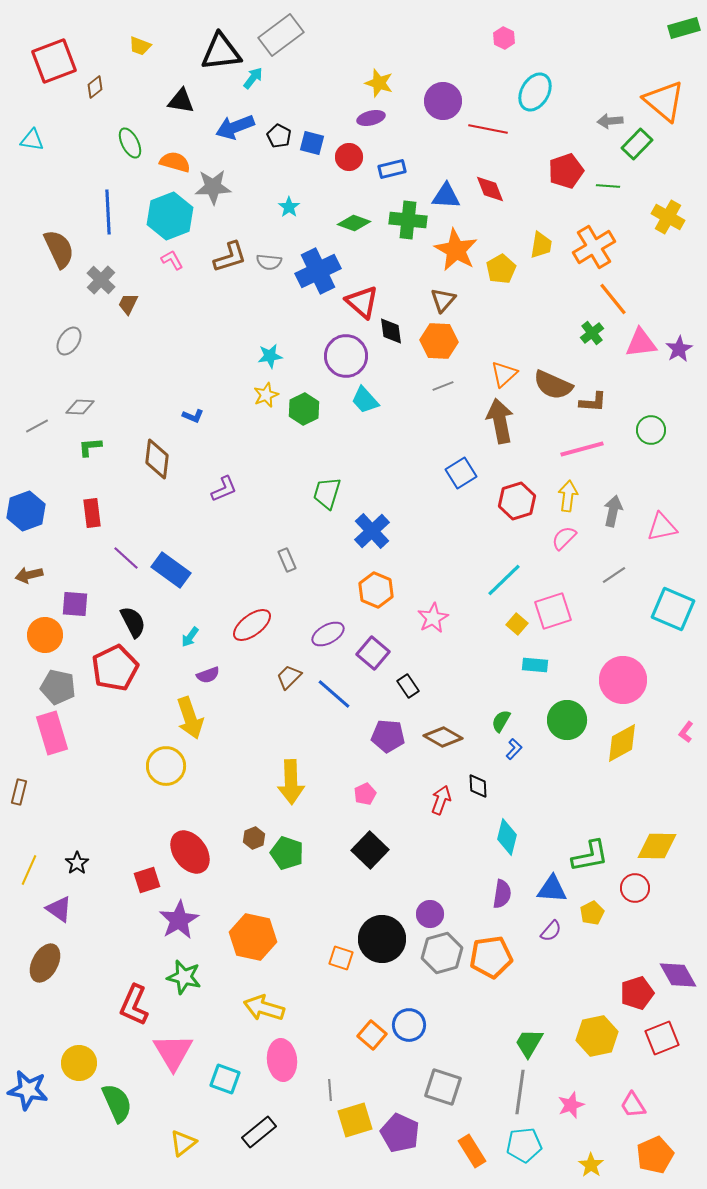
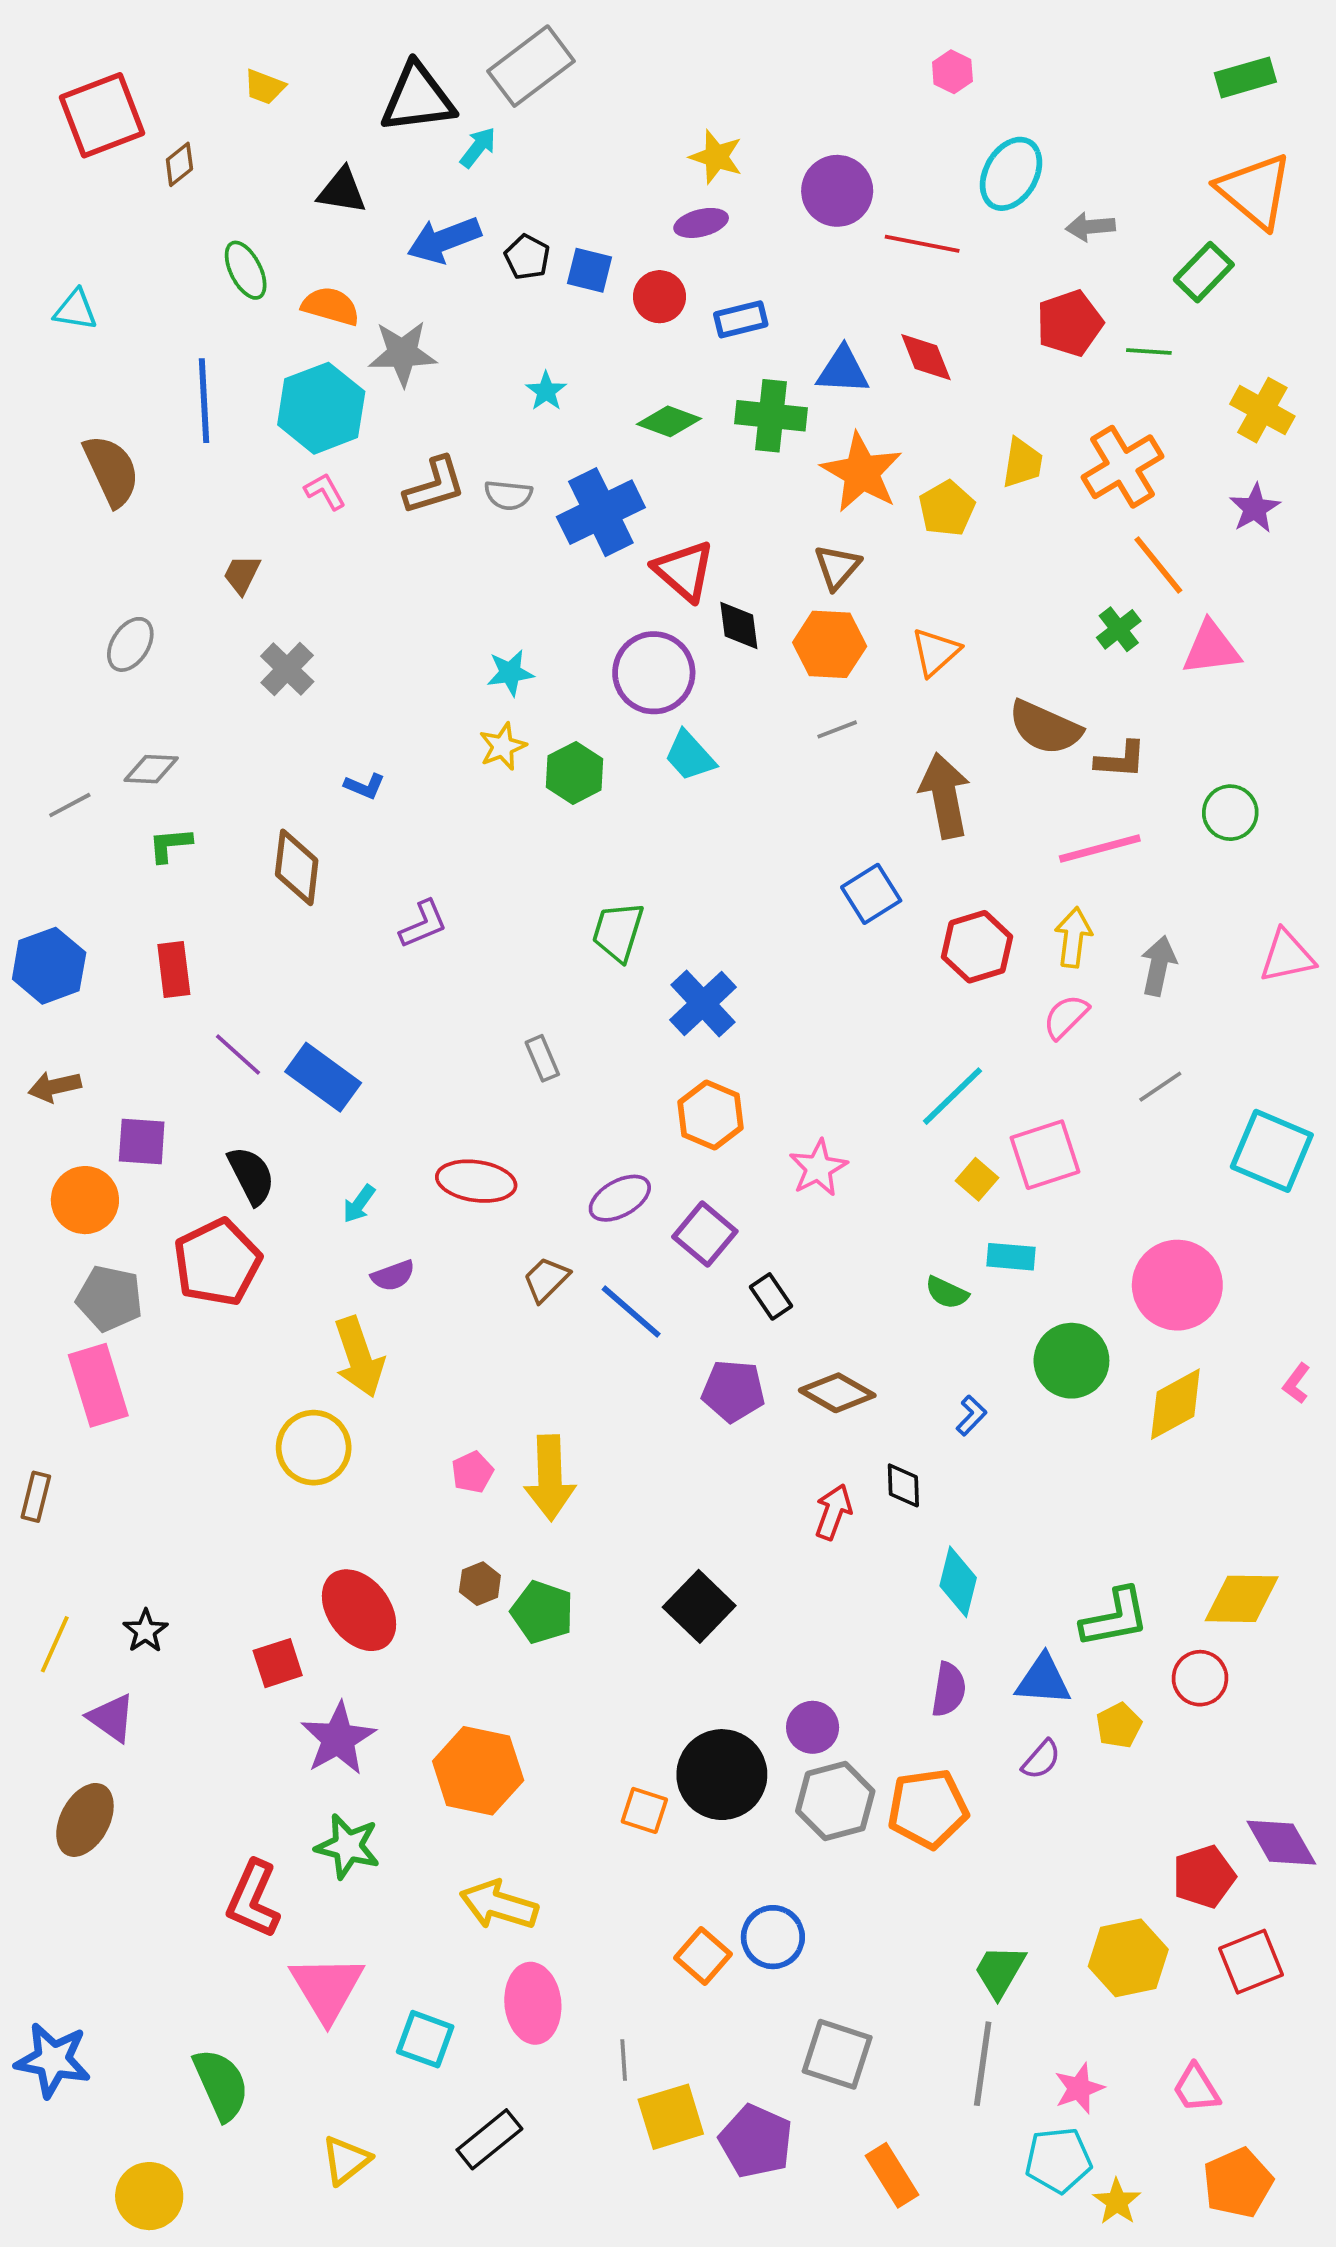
green rectangle: (684, 28) -> (1245, 77), moved
gray arrow: (610, 121) -> (1090, 227), moved
cyan triangle: (32, 140) -> (76, 310), moved
gray cross: (101, 280) -> (287, 669), moved
purple star: (679, 349) -> (1255, 508), moved
orange triangle: (504, 374) -> (935, 652), moved
pink triangle: (662, 527) -> (1287, 956), moved
red ellipse: (252, 625) -> (476, 1181), turned 45
green semicircle: (501, 721) -> (947, 1293), moved, turned -95
pink pentagon: (365, 794) -> (472, 1472), moved
yellow circle: (79, 1063) -> (149, 2196), moved
cyan pentagon: (524, 1145) -> (1058, 2160), moved

